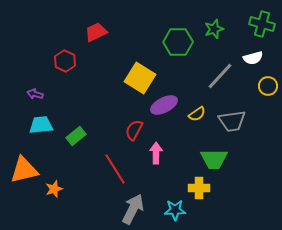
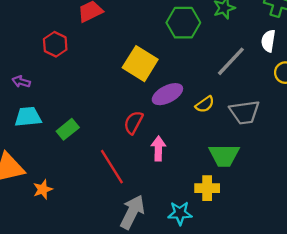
white semicircle: (253, 58) -> (268, 41), turned 114

